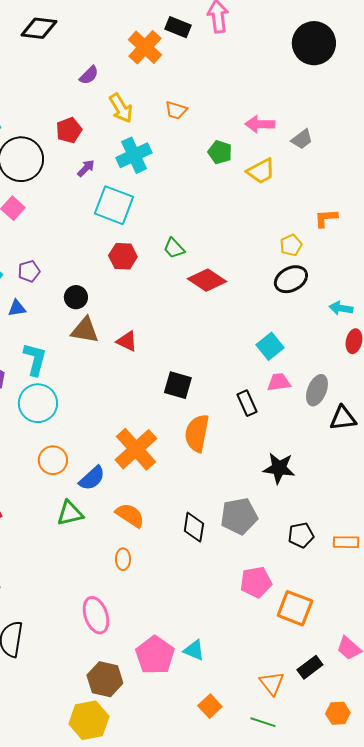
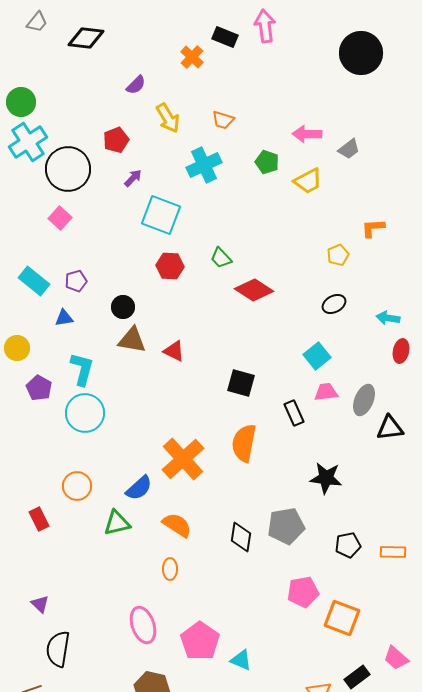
orange cross: (145, 47) -> (192, 57), size x0.7
cyan cross: (134, 155) -> (204, 165), moved
black ellipse: (291, 279) -> (334, 304), moved, size x0.7
black square: (178, 385) -> (241, 383), moved
orange circle: (53, 460) -> (77, 486), moved
pink pentagon: (155, 655) -> (200, 641), moved

